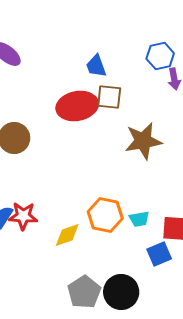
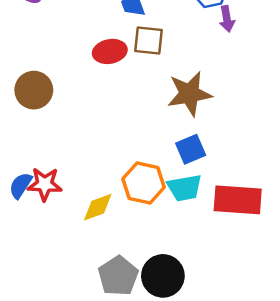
red ellipse: (77, 106) -> (110, 51), size x0.7
cyan trapezoid: (139, 219) -> (185, 188), size x1.4
blue square: (159, 254) -> (191, 149), moved

